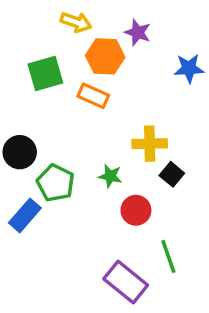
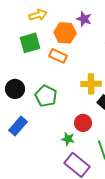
yellow arrow: (76, 22) -> (38, 15), moved, turned -36
green star: (110, 176) -> (68, 139), moved
green pentagon: (56, 183) -> (46, 96), moved

